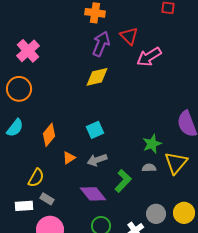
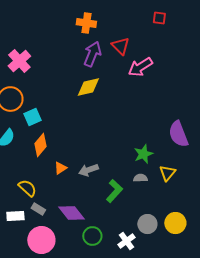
cyan square: (95, 130) -> (32, 117), moved
yellow triangle: (176, 163) -> (167, 173), size x0.7
yellow semicircle: (36, 178) -> (27, 188), turned -78
purple diamond: (93, 194) -> (71, 213), moved

